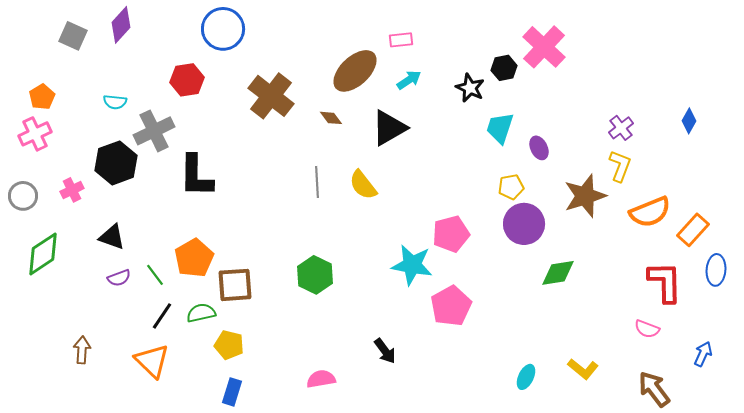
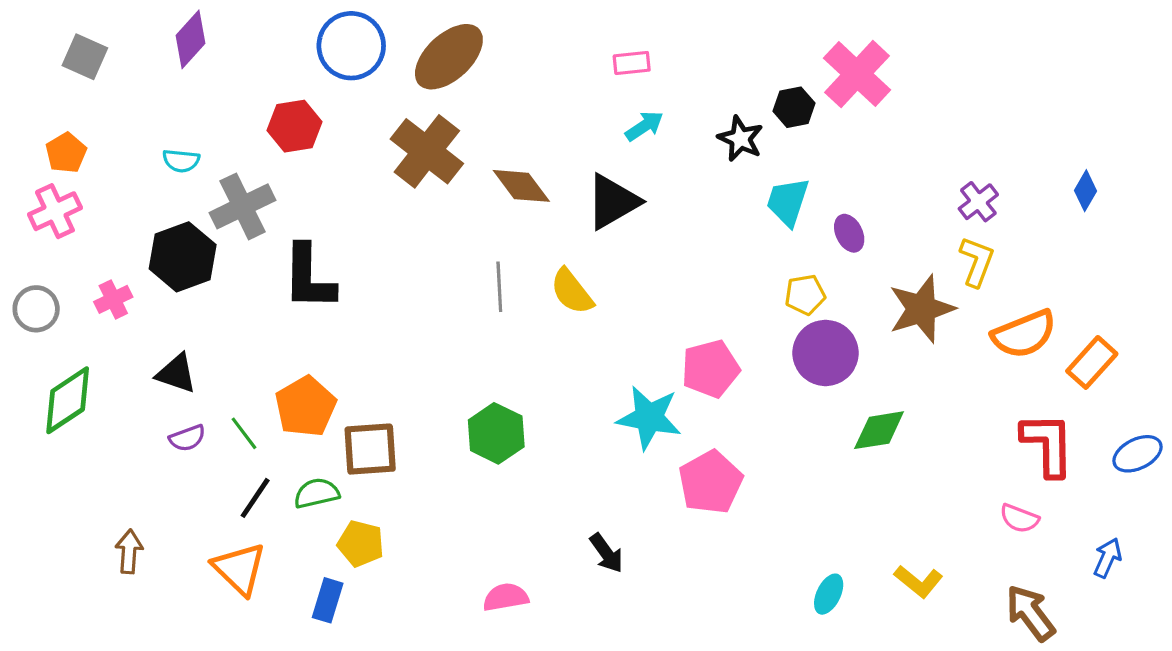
gray square: (73, 36) -> (85, 57), moved
brown ellipse: (355, 71) -> (449, 57), moved
brown diamond: (331, 118) -> (521, 186), size x1.6
blue ellipse: (716, 270) -> (1137, 454), moved, turned 60
blue rectangle: (232, 392) -> (328, 600), moved

